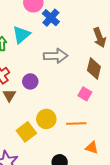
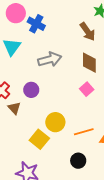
pink square: (85, 94) -> (87, 89), turned 32
orange line: (76, 123) -> (84, 132), moved

